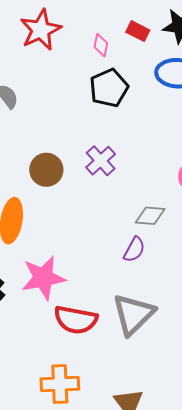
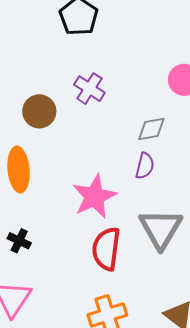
pink star: (43, 278) -> (94, 197), moved
red semicircle: (76, 320) -> (106, 249), turned 102

